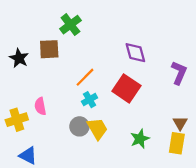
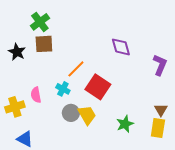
green cross: (70, 25) -> (40, 22), moved
red square: (126, 88) -> (98, 87), moved
cyan cross: (90, 100) -> (63, 89), moved, turned -32

